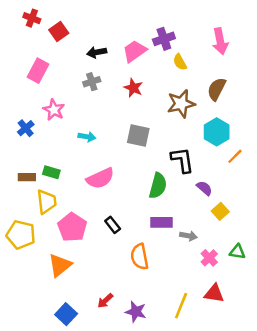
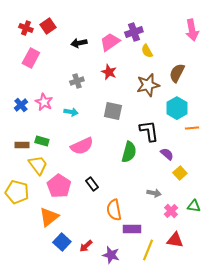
red cross: (32, 18) -> (26, 28), moved
pink arrow: (220, 41) -> (192, 30), moved
gray cross: (92, 82) -> (77, 81), moved
pink star: (54, 110) -> (44, 102), moved
orange line: (235, 156) -> (192, 128), turned 40
yellow trapezoid: (46, 202) -> (38, 165), turned -30
purple rectangle: (162, 222) -> (132, 229), moved
blue square: (66, 314) -> (62, 242), moved

